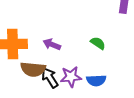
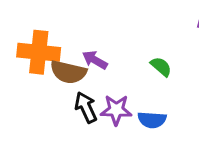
brown semicircle: (33, 69) -> (68, 72), moved

